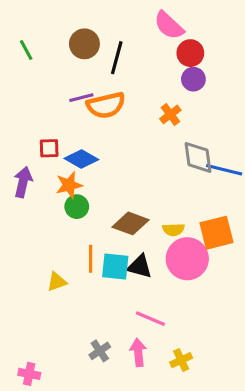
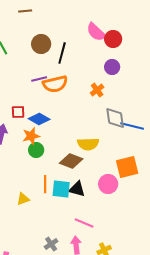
red circle: (190, 53) -> (113, 39), moved
yellow semicircle: (173, 230) -> (88, 144), moved, size x1.5
pink circle: (187, 259) -> (108, 184), size x0.7

